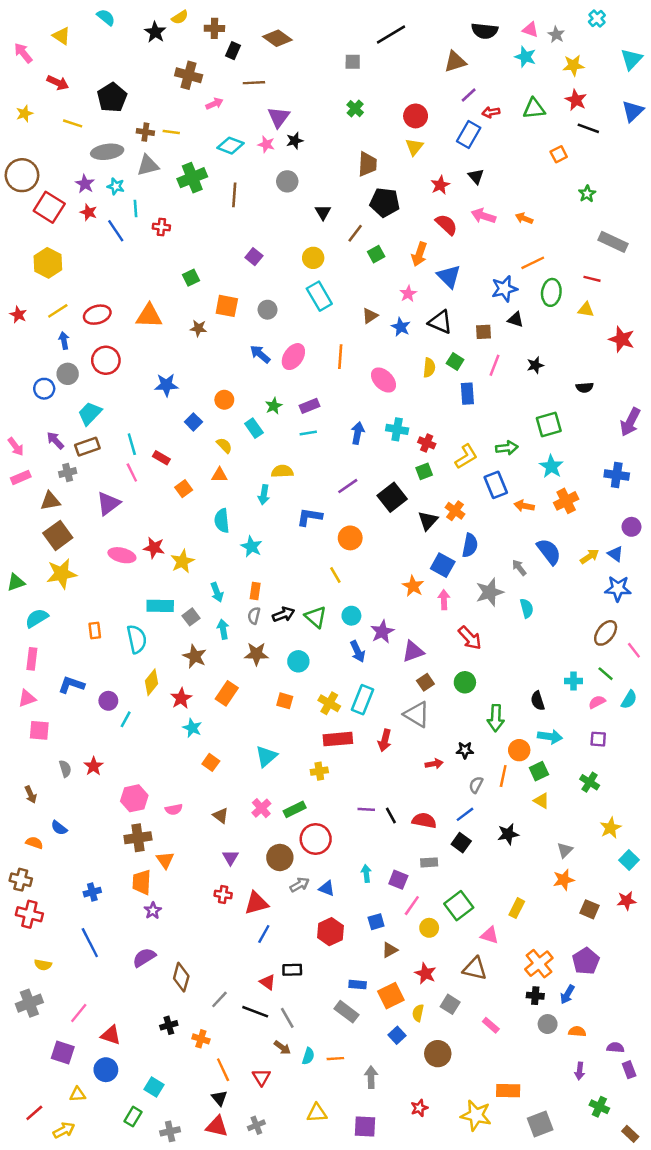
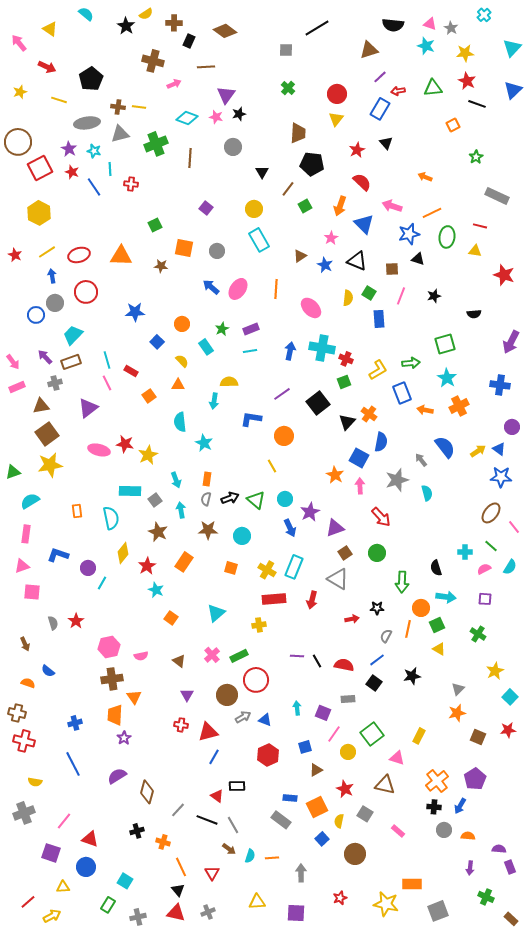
red square: (49, 207) -> (40, 168), turned 30
pink arrow: (483, 216) -> (392, 206), moved
cyan cross: (397, 429) -> (322, 348), size x1.4

